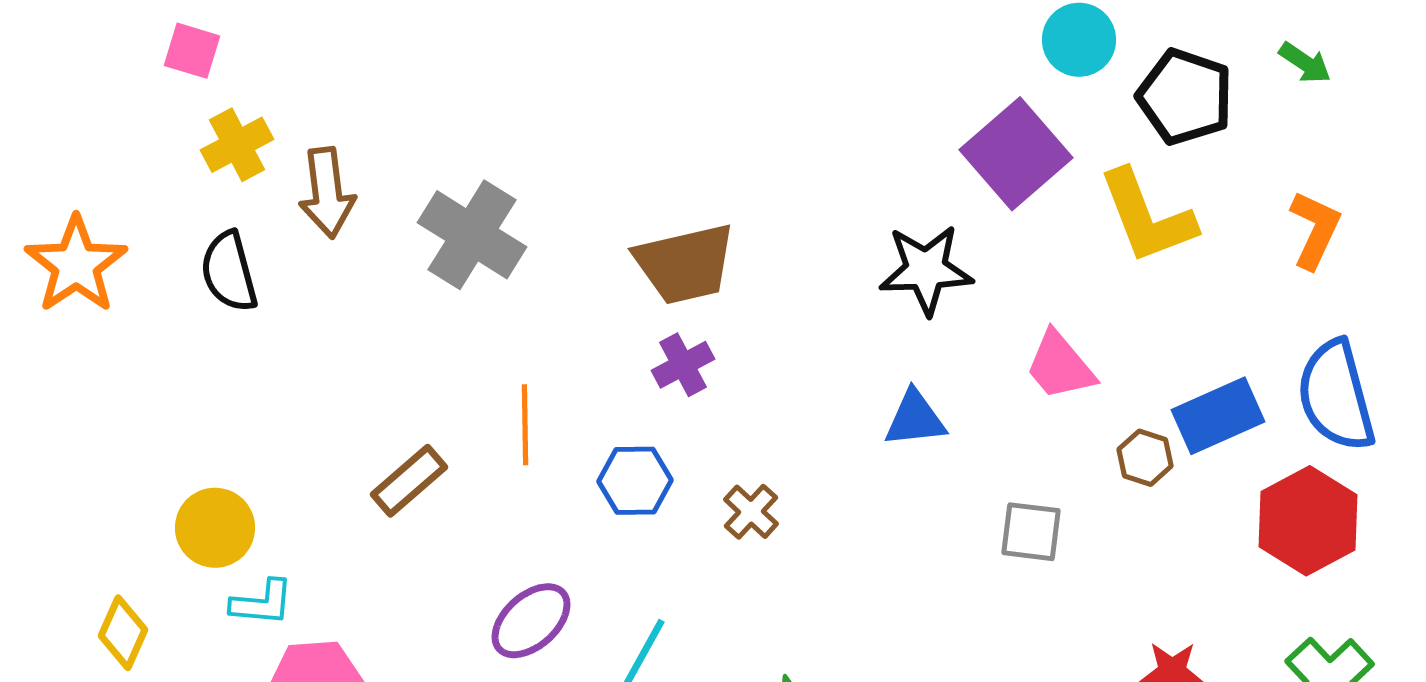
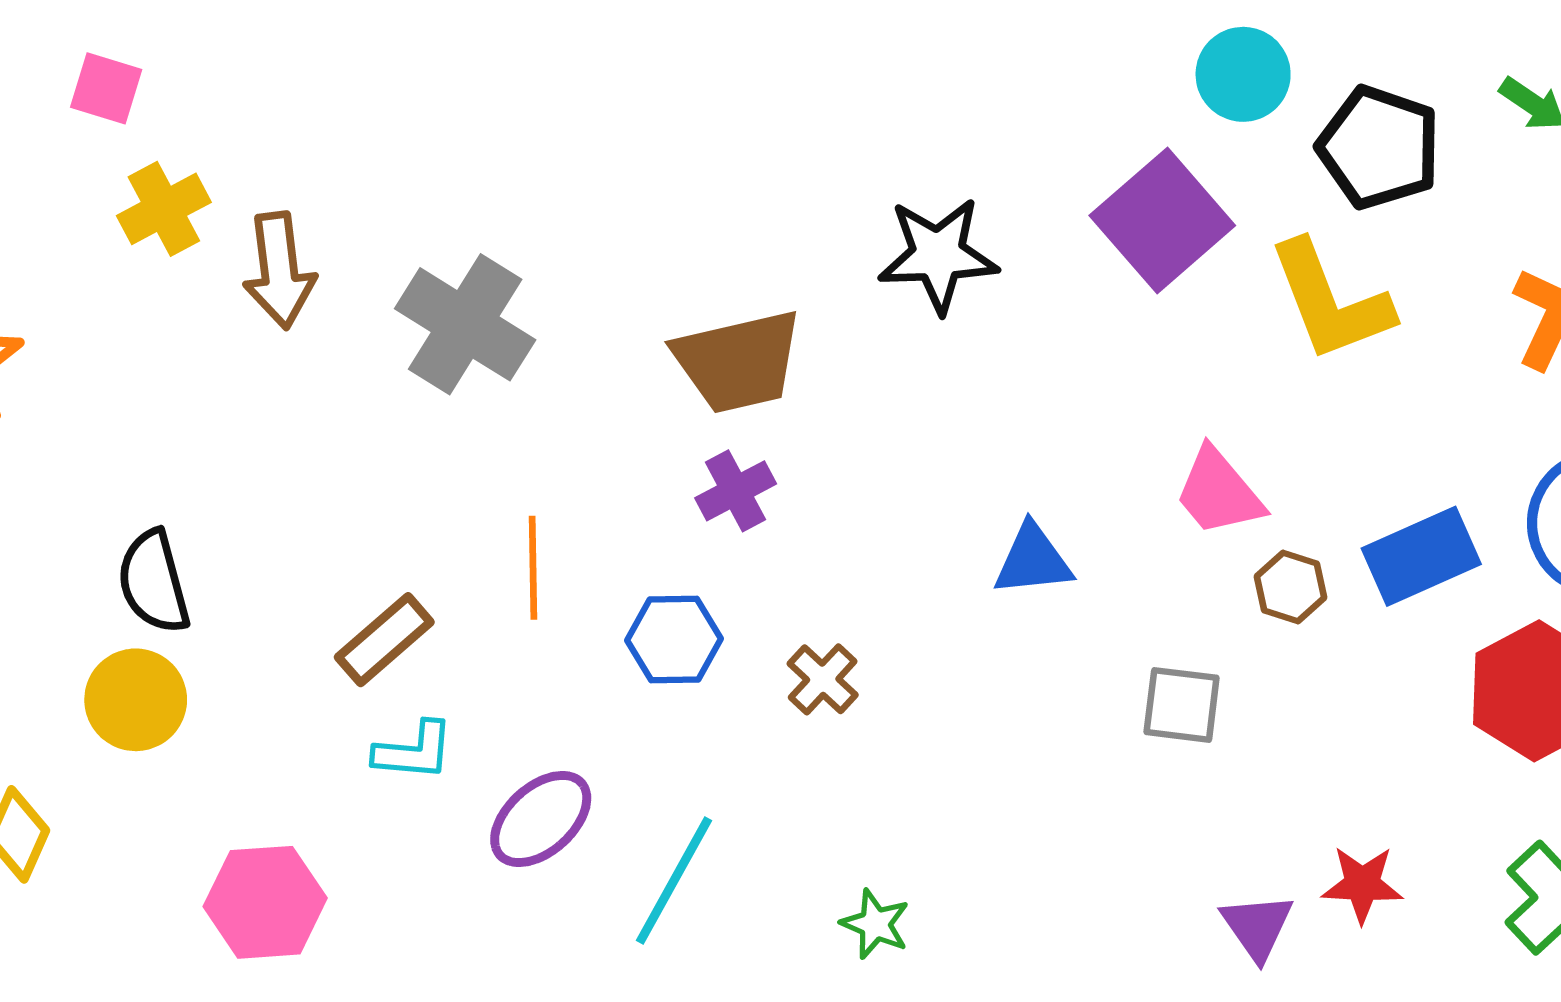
black star: (926, 270) -> (938, 255), moved
black semicircle: (229, 272) -> (154, 582), moved
brown hexagon: (1145, 458) -> (1291, 587), moved
cyan L-shape: (262, 603) -> (414, 751), moved

